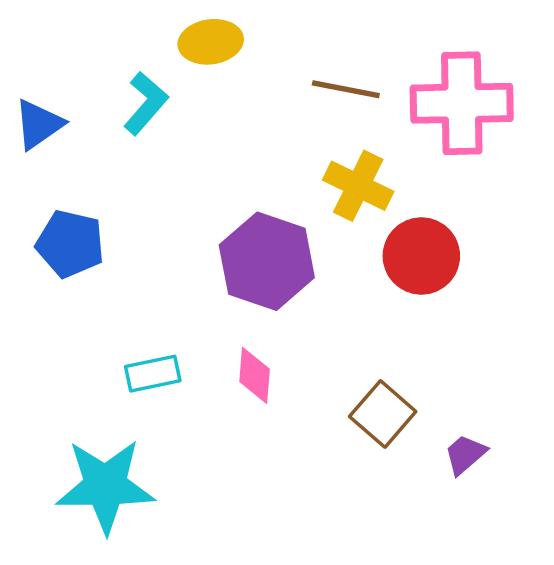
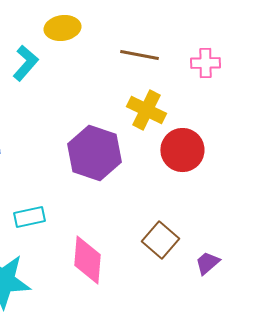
pink cross: (462, 103) -> (205, 63), size x0.5
pink diamond: (255, 375) -> (87, 260), moved, size x1.5

